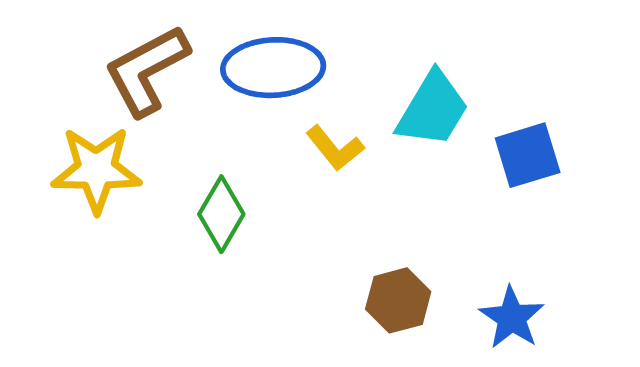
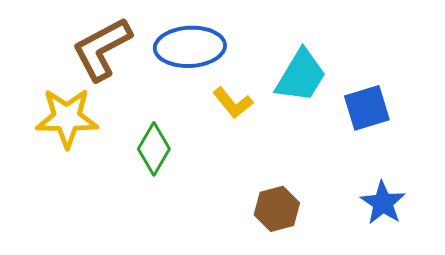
blue star: (512, 318) -> (383, 203), moved

